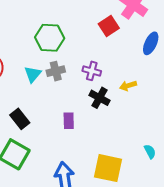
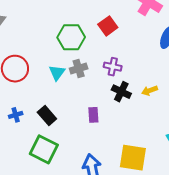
red square: (109, 26) -> (108, 26), moved
yellow arrow: (128, 86) -> (149, 91), moved

